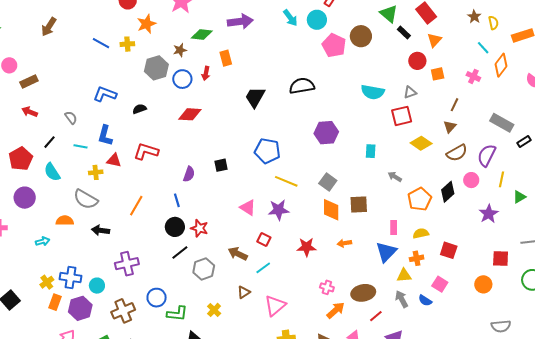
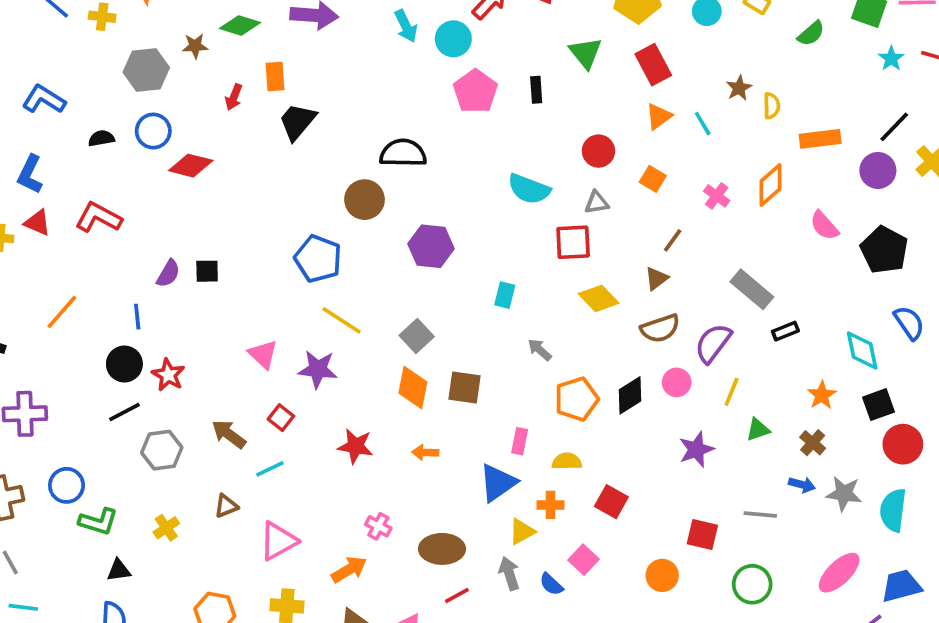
black rectangle: (404, 33) -> (536, 90), moved, turned 32
brown circle: (361, 36) -> (365, 200), moved
cyan line: (483, 48) -> (703, 124), moved
red circle: (417, 61) -> (598, 151), moved
orange square: (438, 74) -> (653, 179), turned 32
blue circle: (182, 79) -> (153, 131), moved
black trapezoid: (255, 97) -> (297, 122), moved
black square: (221, 165) -> (207, 271), moved
yellow triangle: (404, 275) -> (522, 532), turned -35
orange arrow: (336, 310) -> (349, 569), moved

